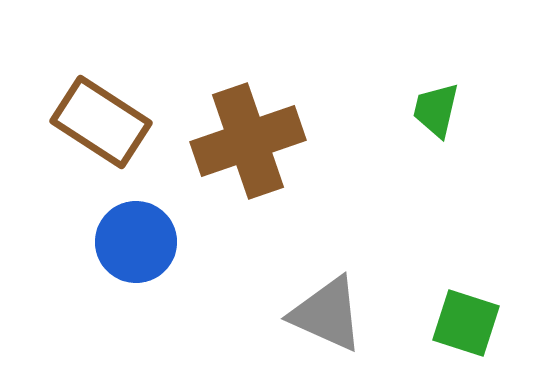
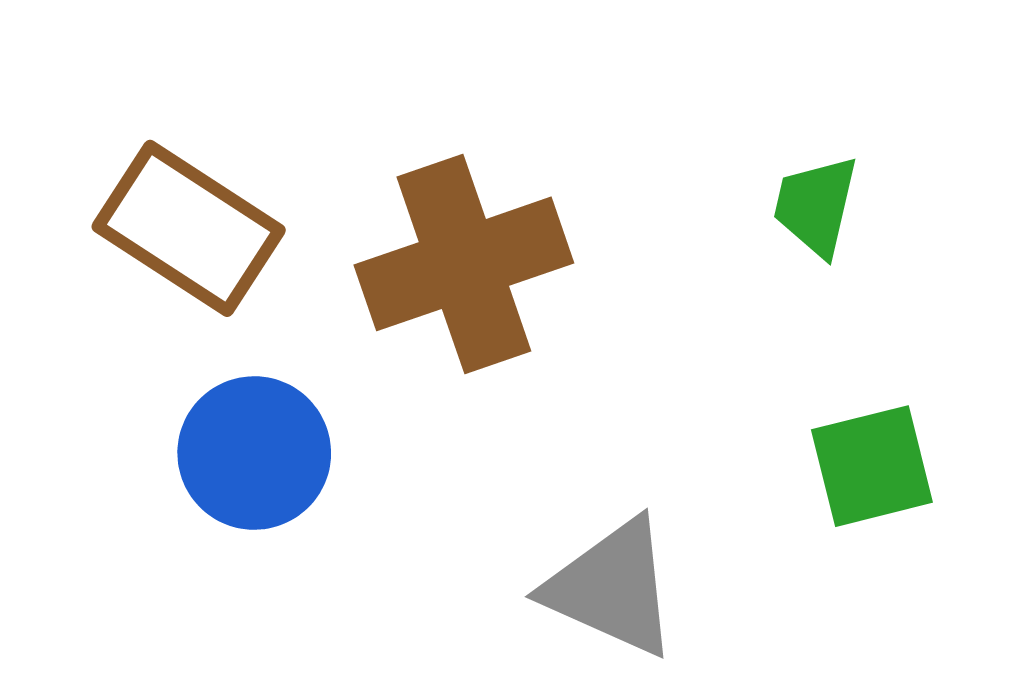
green square: (466, 323) -> (872, 466), moved, turned -32

